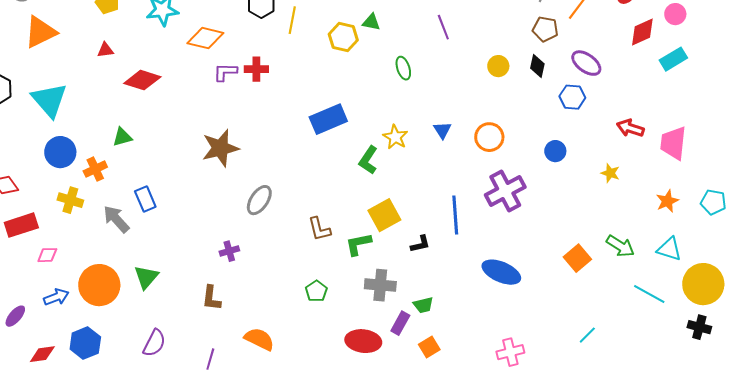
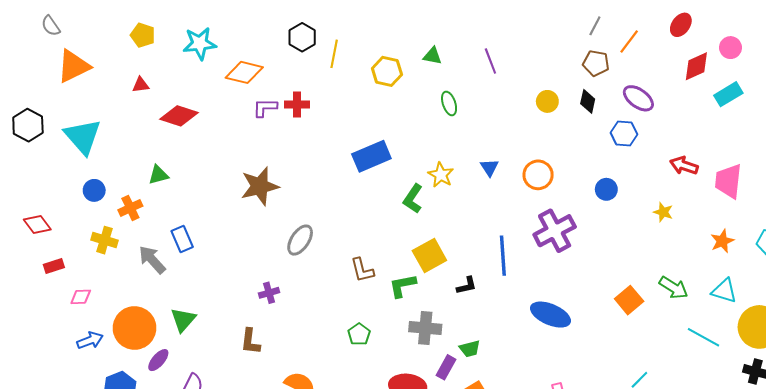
green triangle: (371, 22) -> (433, 56), moved
blue circle: (60, 152) -> (94, 190), size x0.7
red rectangle: (21, 225) -> (54, 266), size x0.6
purple ellipse: (15, 316) -> (158, 360), moved

